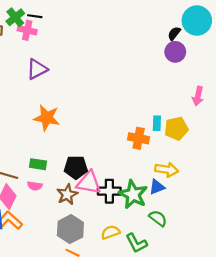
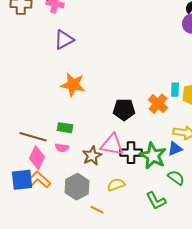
orange cross: (139, 138) -> (158, 104), turned 30
black pentagon: (76, 167) -> (124, 110), moved
gray hexagon: (70, 229) -> (77, 187), moved
yellow semicircle: (110, 232) -> (116, 185), moved

